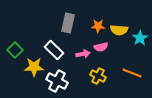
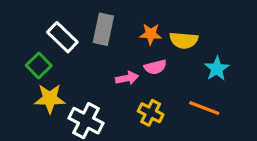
cyan star: (140, 38) -> (217, 69), moved
green square: (15, 50) -> (39, 66), moved
white rectangle: (54, 50) -> (62, 37), moved

